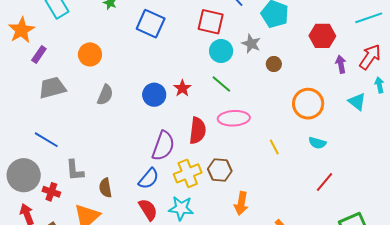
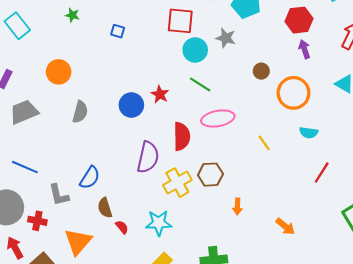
blue square: (151, 24) -> (118, 31), size x0.5
brown circle: (274, 64) -> (261, 71), moved
purple arrow: (341, 64) -> (304, 49), moved
blue semicircle: (149, 179) -> (90, 178), moved
brown semicircle: (105, 188) -> (105, 208), moved
orange arrow: (241, 203) -> (237, 206), size x0.7
cyan star: (181, 208) -> (159, 223), moved
red semicircle: (148, 210) -> (122, 227), moved, size x0.6

